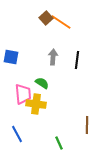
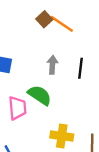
green semicircle: (42, 83) -> (40, 95), size x1.5
yellow cross: (36, 104) -> (62, 136), moved

